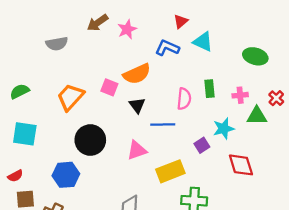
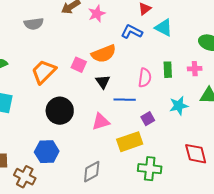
pink cross: (240, 95) -> (195, 69), moved
purple square: (202, 145) -> (148, 119), moved
red diamond: (241, 165) -> (196, 154), moved
blue hexagon: (66, 175) -> (47, 152), moved

